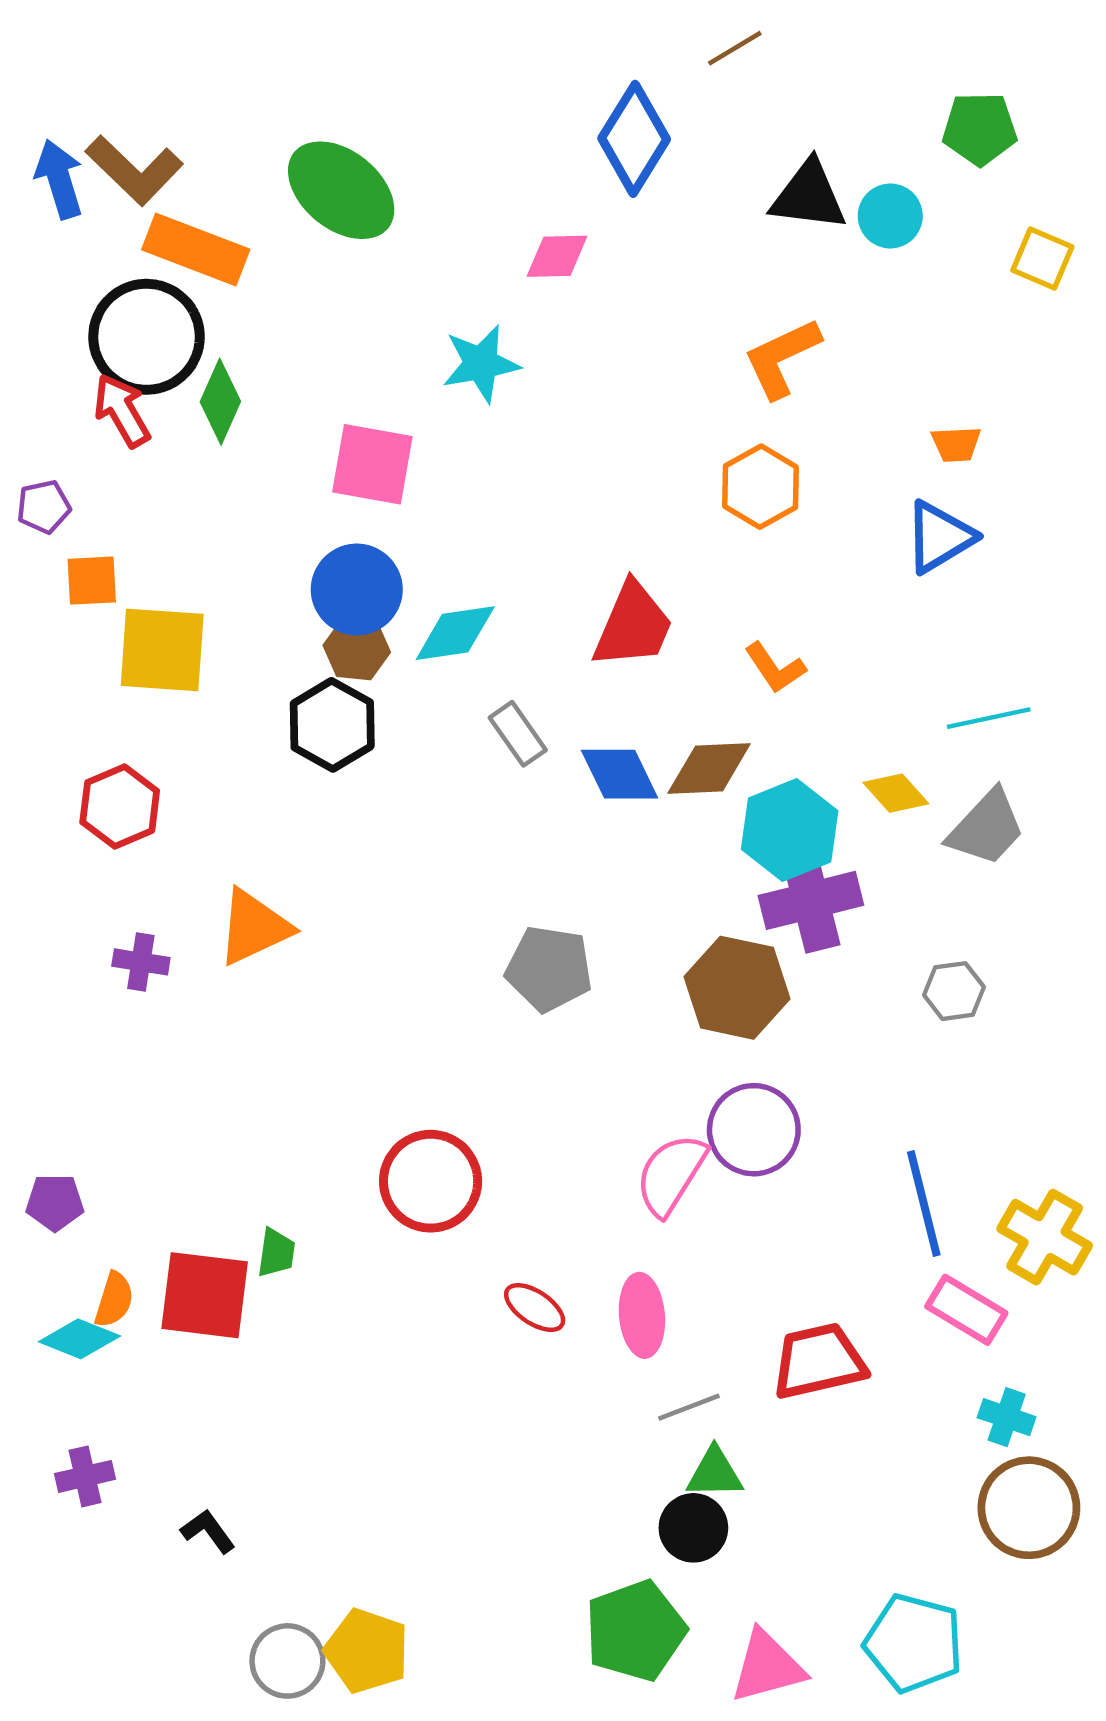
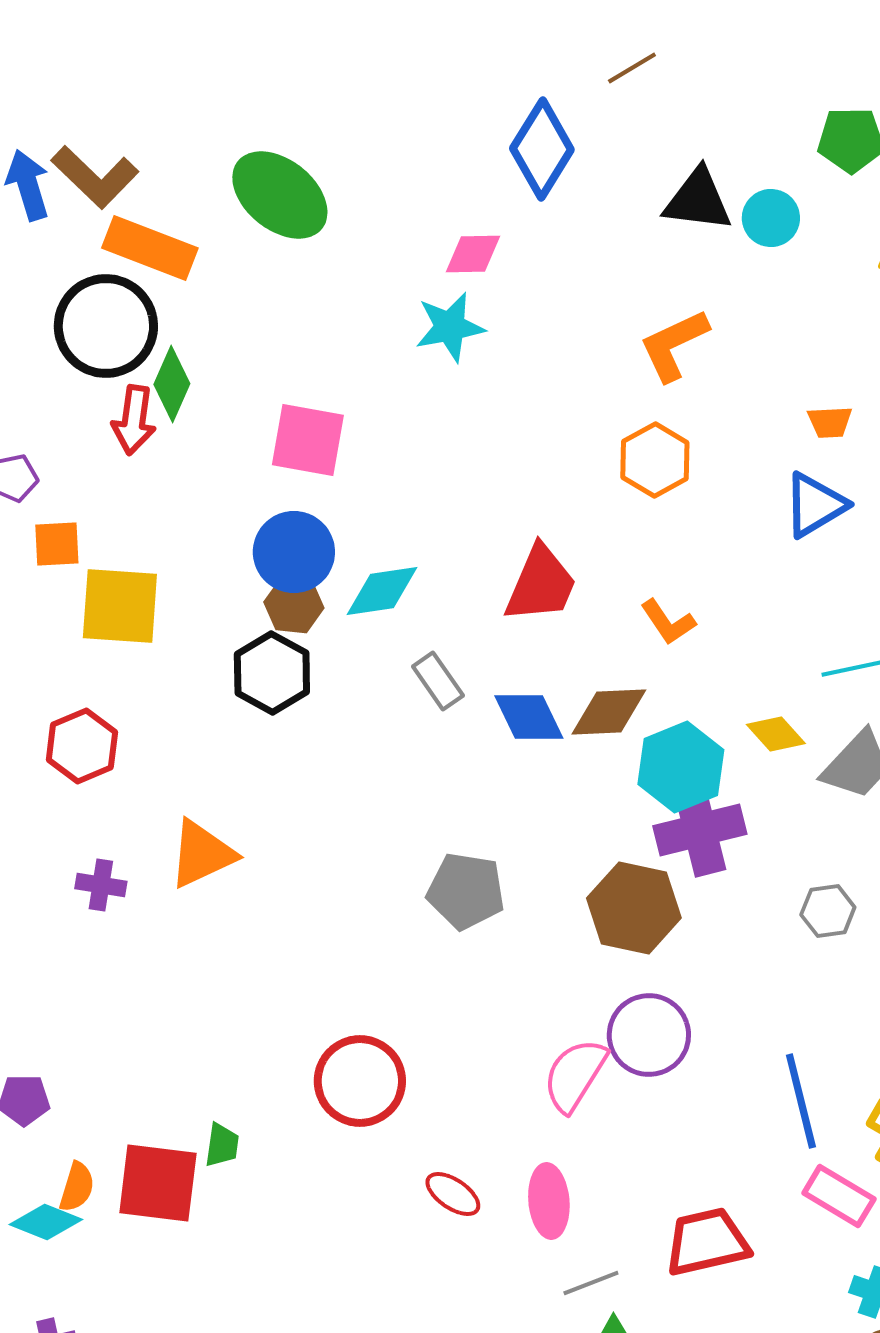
cyan star: (481, 364) -> (450, 327), moved
red arrow: (122, 411) -> (134, 420), moved, turned -142

